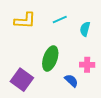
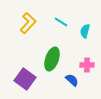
cyan line: (60, 20) -> (61, 22), turned 56
yellow L-shape: (25, 21) -> (28, 23), turned -50

